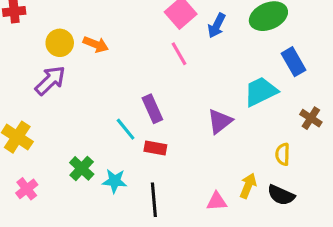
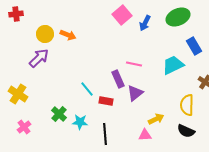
pink line: (179, 54) -> (134, 64), moved, turned -49
purple rectangle: (152, 109) -> (118, 79), moved
purple triangle: (220, 121) -> (135, 93), moved
yellow semicircle: (283, 154) -> (187, 105), size x1.5
yellow arrow: (248, 186) -> (156, 119), moved, turned 42

